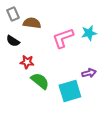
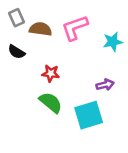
pink L-shape: (63, 38) -> (75, 28), moved
red star: (27, 62) -> (51, 73), moved
purple arrow: (89, 73) -> (105, 85), moved

